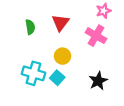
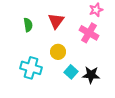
cyan square: (57, 78) -> (71, 72), moved
black star: (98, 81) -> (91, 75), turned 30

